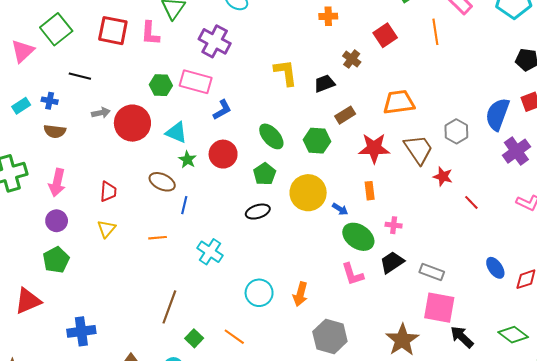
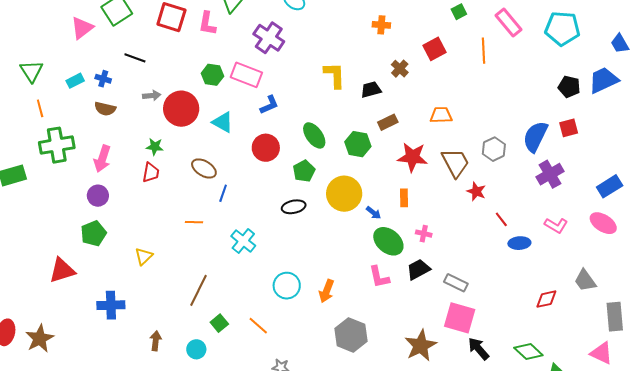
orange trapezoid: (399, 102) -> (441, 115), size x0.7
green star: (187, 160) -> (155, 147), moved, turned -30
yellow triangle: (107, 229) -> (144, 256), moved
blue ellipse: (495, 268) -> (519, 243), moved, turned -65

